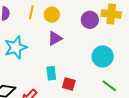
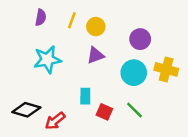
yellow cross: (111, 14) -> (166, 69), moved
cyan circle: (103, 56) -> (134, 73), moved
green line: (109, 86) -> (134, 110), moved

